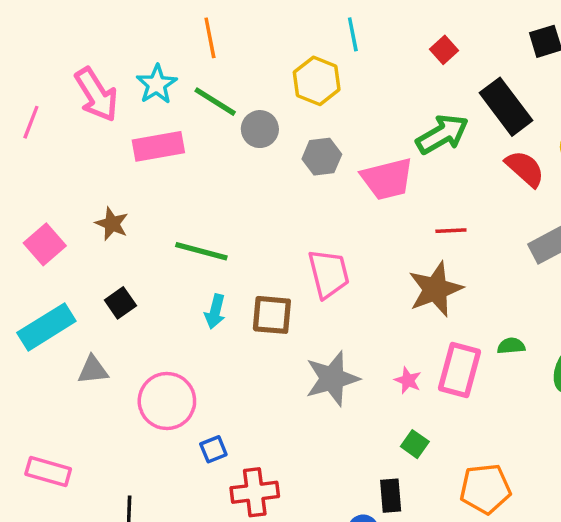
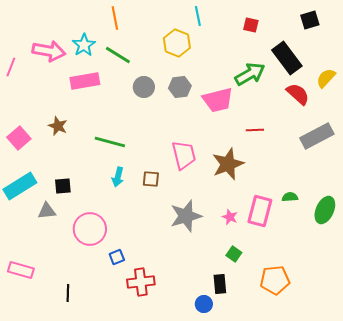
red square: (444, 50) -> (251, 25), turned -35
pink arrow: (96, 95) -> (49, 51), turned -48
gray circle: (260, 129) -> (144, 87), moved
brown star: (435, 289) -> (228, 164), moved
black square: (120, 303) -> (63, 186), moved, turned 30
brown square: (272, 315) -> (151, 179), size x0.7

